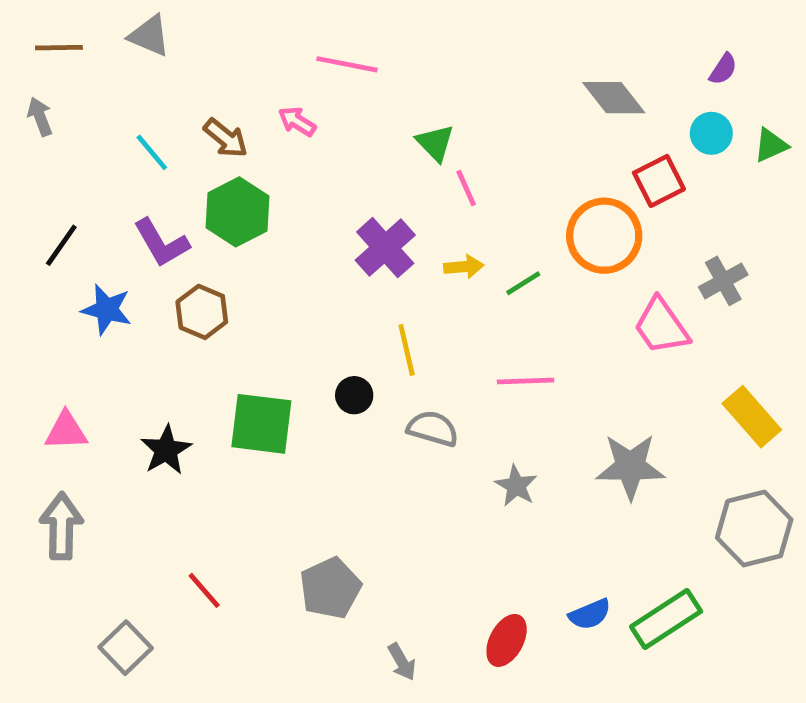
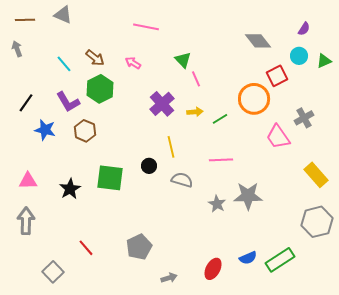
pink arrow: (297, 121) -> (133, 63), moved
gray star: (630, 467) -> (248, 196), moved
gray arrow: (402, 662) -> (169, 278), turned -77

